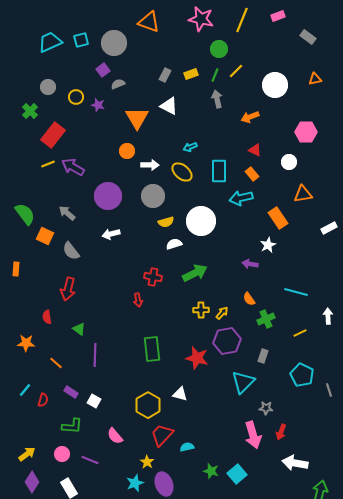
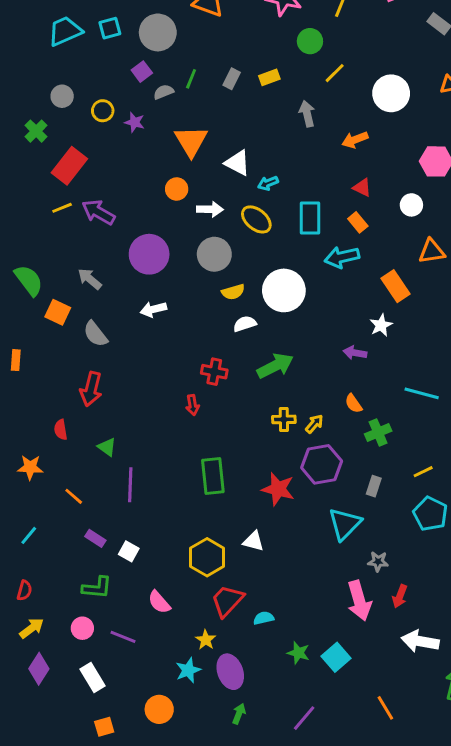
green line: (215, 75) -> (191, 79), moved
white triangle: (169, 106) -> (237, 163), moved
yellow line: (300, 333) -> (423, 472), moved
red semicircle: (43, 400) -> (24, 591), moved

